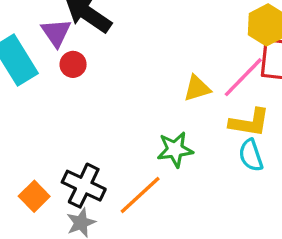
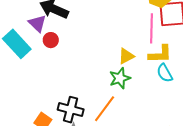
pink line: (243, 77) -> (151, 28), turned -32
yellow triangle: (197, 88) -> (126, 56), moved

